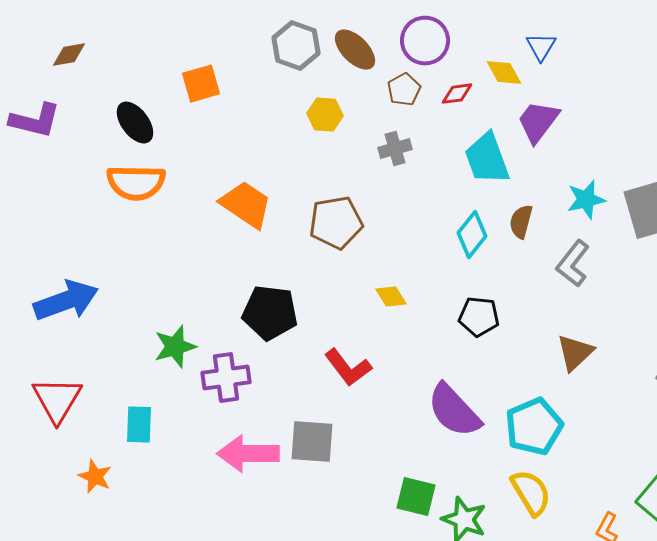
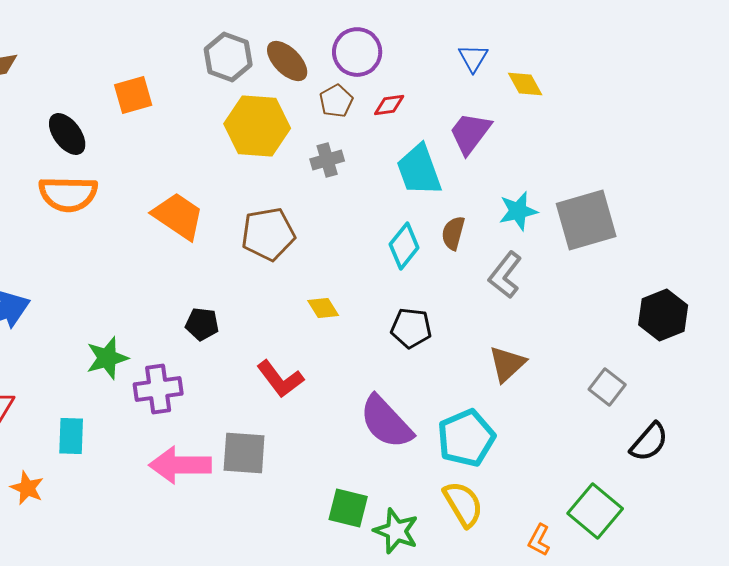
yellow diamond: (504, 73) -> (525, 84), moved
yellow hexagon: (325, 115) -> (257, 126), size x1.8
black pentagon: (270, 313) -> (202, 324), size x0.6

